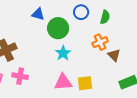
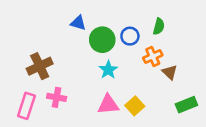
blue circle: (81, 12) -> (130, 36), moved
yellow square: (85, 83) -> (135, 106), turned -35

